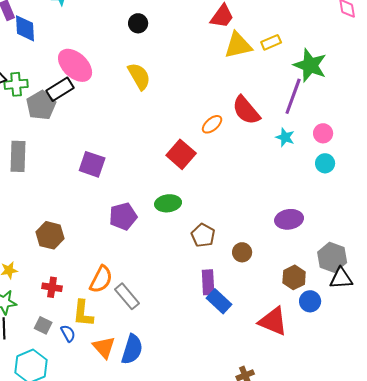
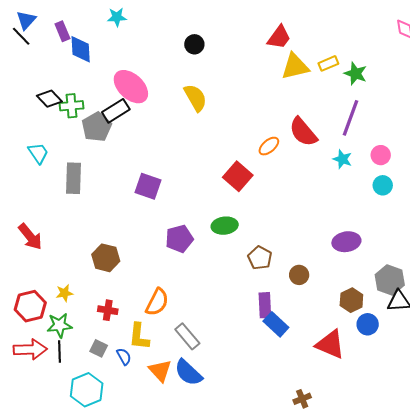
green star: (310, 65) -> (356, 74), moved, size x0.7
gray rectangle: (127, 296) -> (187, 336), moved
blue semicircle: (132, 349) -> (188, 373), turned 116

